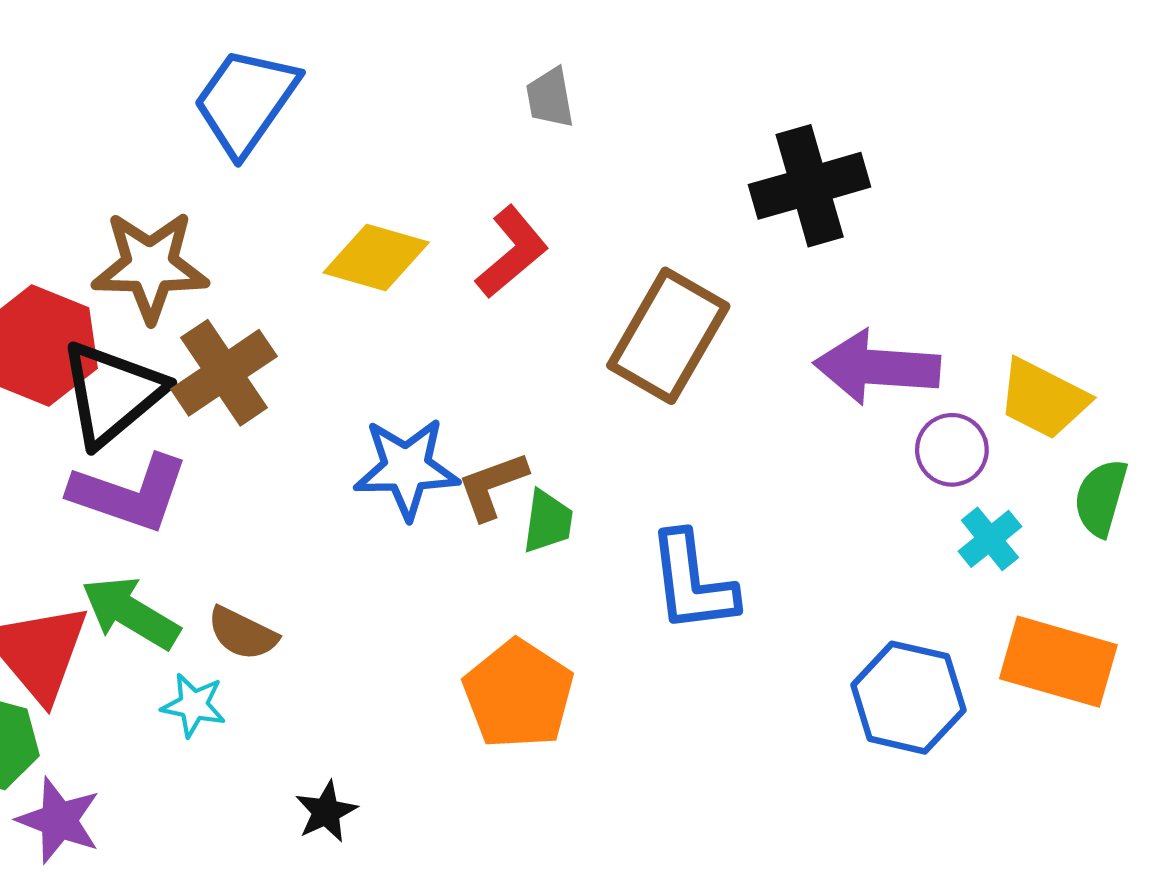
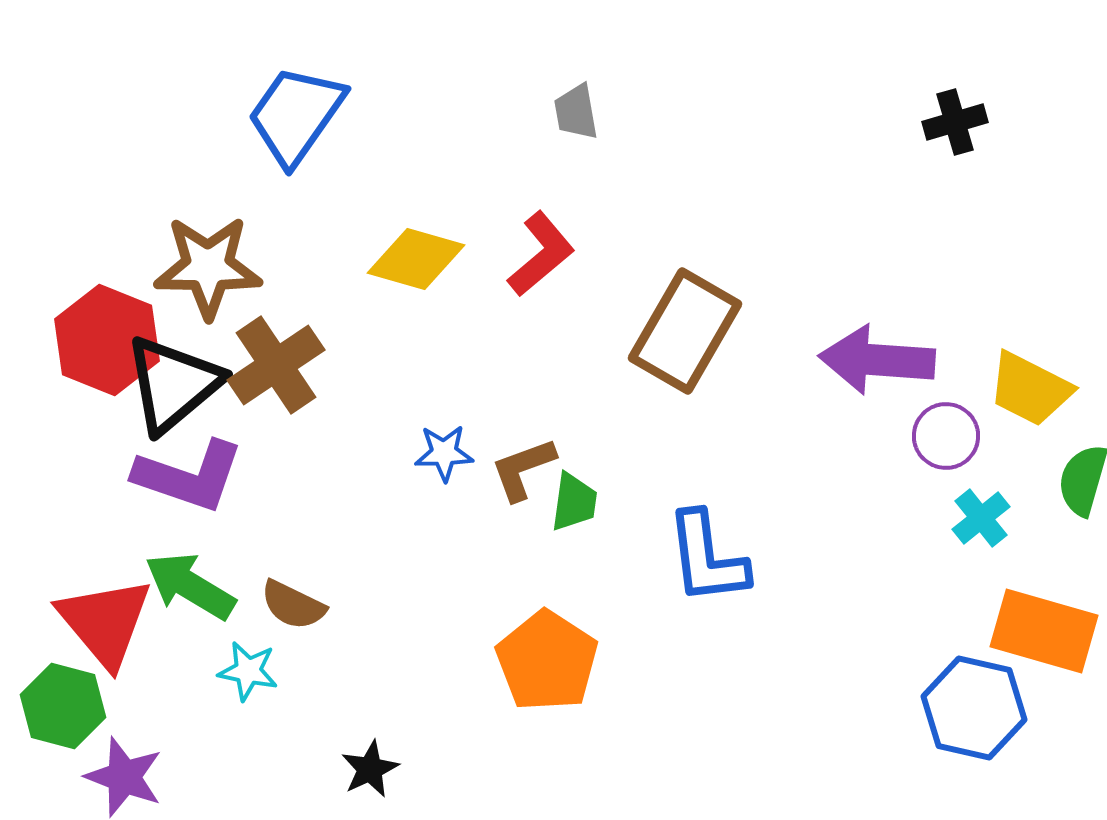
black cross: (810, 186) -> (955, 122), moved, size x0.6
blue star: (406, 468) -> (444, 453), size x0.6
blue hexagon: (908, 698) -> (974, 708), moved

